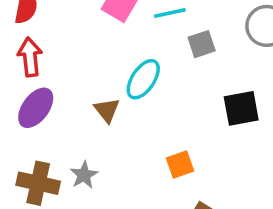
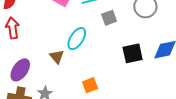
purple ellipse: (36, 108) -> (20, 70), moved
orange square: (180, 165) -> (90, 85), moved

